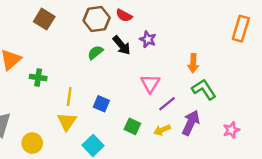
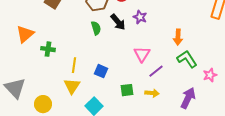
green semicircle: (95, 52) -> (96, 28), turned 112
purple arrow: (191, 123) -> (188, 98), moved
green square: (132, 126) -> (127, 90), turned -32
yellow arrow: (162, 130) -> (152, 93), turned -152
pink star: (231, 130) -> (210, 75), moved

